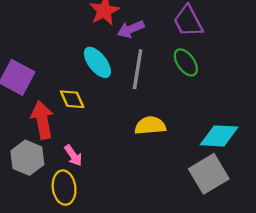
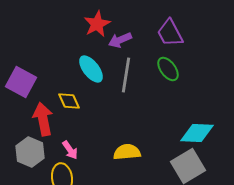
yellow semicircle: (150, 126) -> (127, 152), moved

